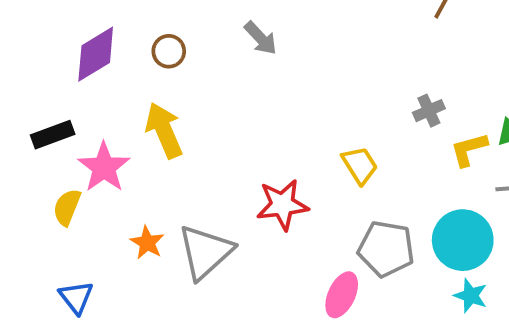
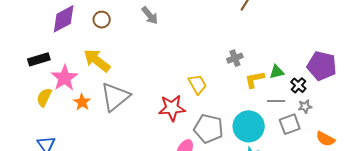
yellow arrow: (164, 130) -> (97, 60), turned -32
red star: (282, 205) -> (172, 108), moved
orange star: (147, 243) -> (82, 102), moved
gray triangle: (205, 252) -> (115, 97), moved

